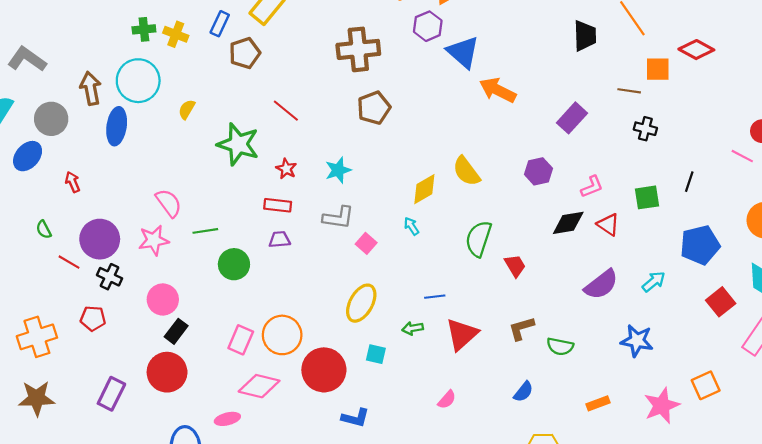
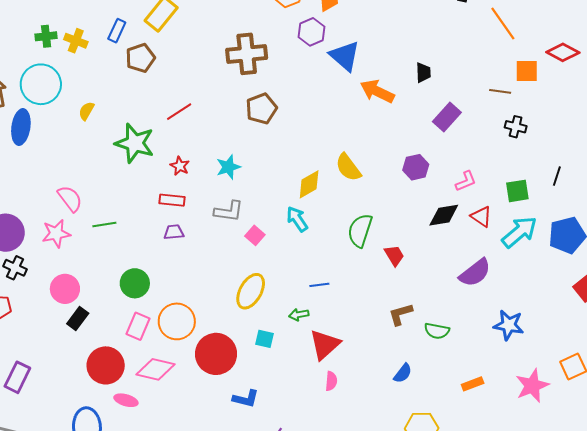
black trapezoid: (585, 36) -> (423, 73), moved, size x0.7
red line: (286, 111) -> (179, 112), turned -72
cyan arrow: (411, 226) -> (297, 219), size x1.5
green circle: (234, 264) -> (135, 283), moved
cyan arrow: (654, 282) -> (519, 232), moved, size x1.6
red triangle: (462, 334) -> (325, 345), moved
red circle: (167, 372) -> (106, 365), moved
pink semicircle: (447, 400) -> (331, 381), turned -36
pink ellipse: (227, 419) -> (126, 400), turned 30

